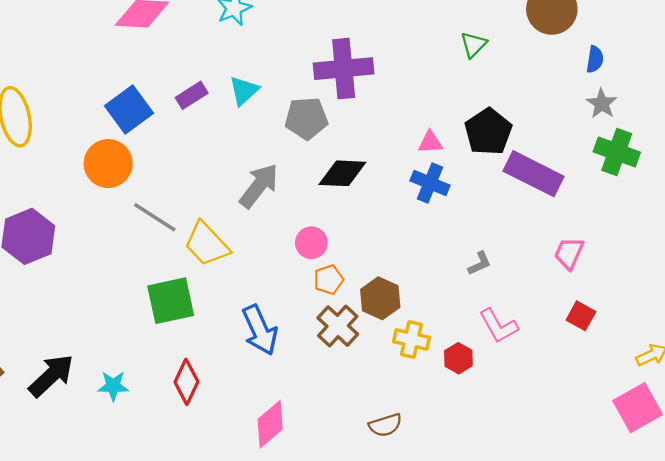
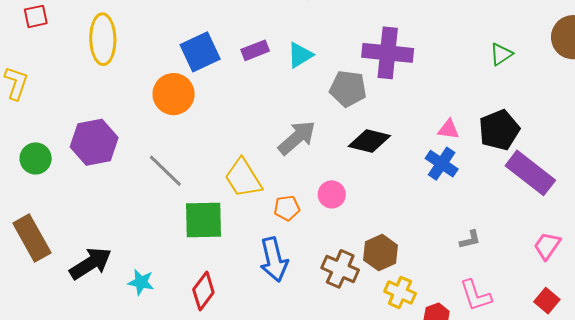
gray line: (155, 217) -> (165, 171), moved
orange pentagon: (329, 280) -> (287, 208), moved
brown cross: (338, 326) -> (340, 269), turned -30

